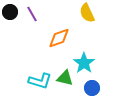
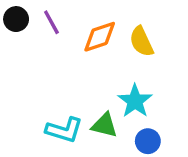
yellow semicircle: (87, 13) -> (141, 42), moved
orange diamond: (59, 38) -> (100, 37), moved

